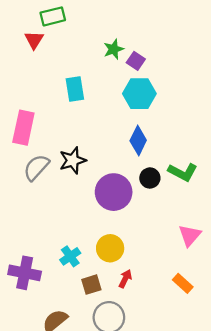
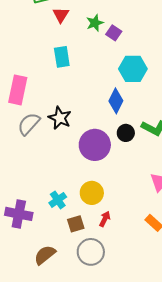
red triangle: (34, 40) -> (61, 15), moved
cyan hexagon: (139, 94) -> (133, 69), moved
black star: (73, 160) -> (60, 118), turned -30

